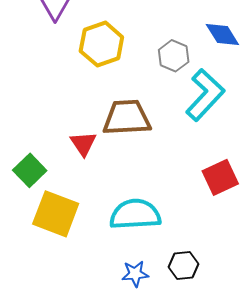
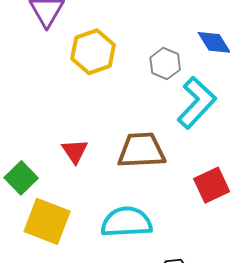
brown trapezoid: (127, 118) -> (141, 150), moved

